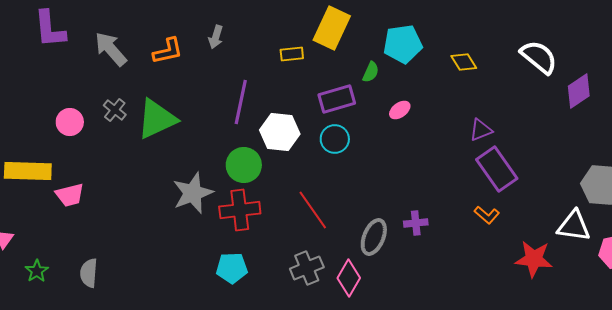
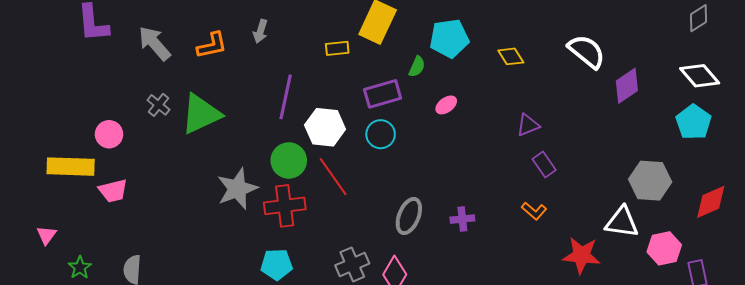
pink circle: (70, 122) -> (109, 134), moved
purple rectangle: (497, 169) -> (544, 165), size x0.6
red line: (313, 210) -> (333, 177), moved
gray ellipse: (374, 237) -> (409, 216), moved

